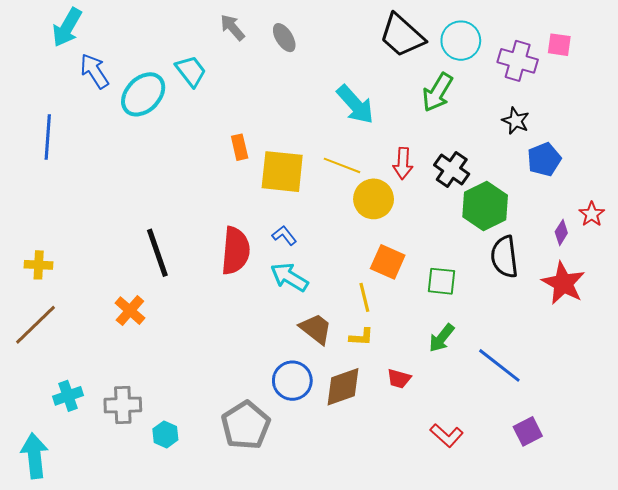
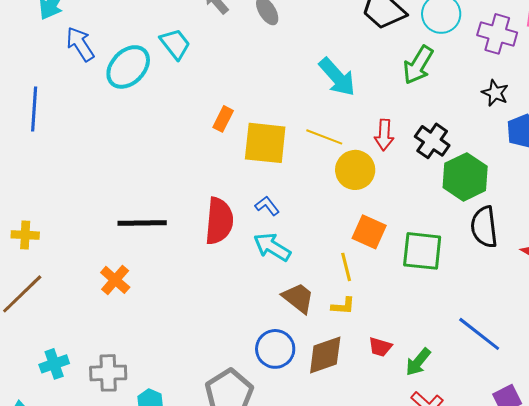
orange rectangle: (240, 147) -> (223, 119), turned 40
black line: (157, 253) -> (142, 223), turned -72
green square: (442, 281) -> (422, 251), size x1.4
green arrow: (442, 338) -> (418, 362), moved

